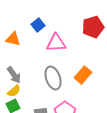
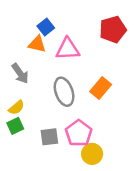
orange triangle: (13, 39) -> (37, 44), moved
gray arrow: (14, 75) -> (20, 73), moved

